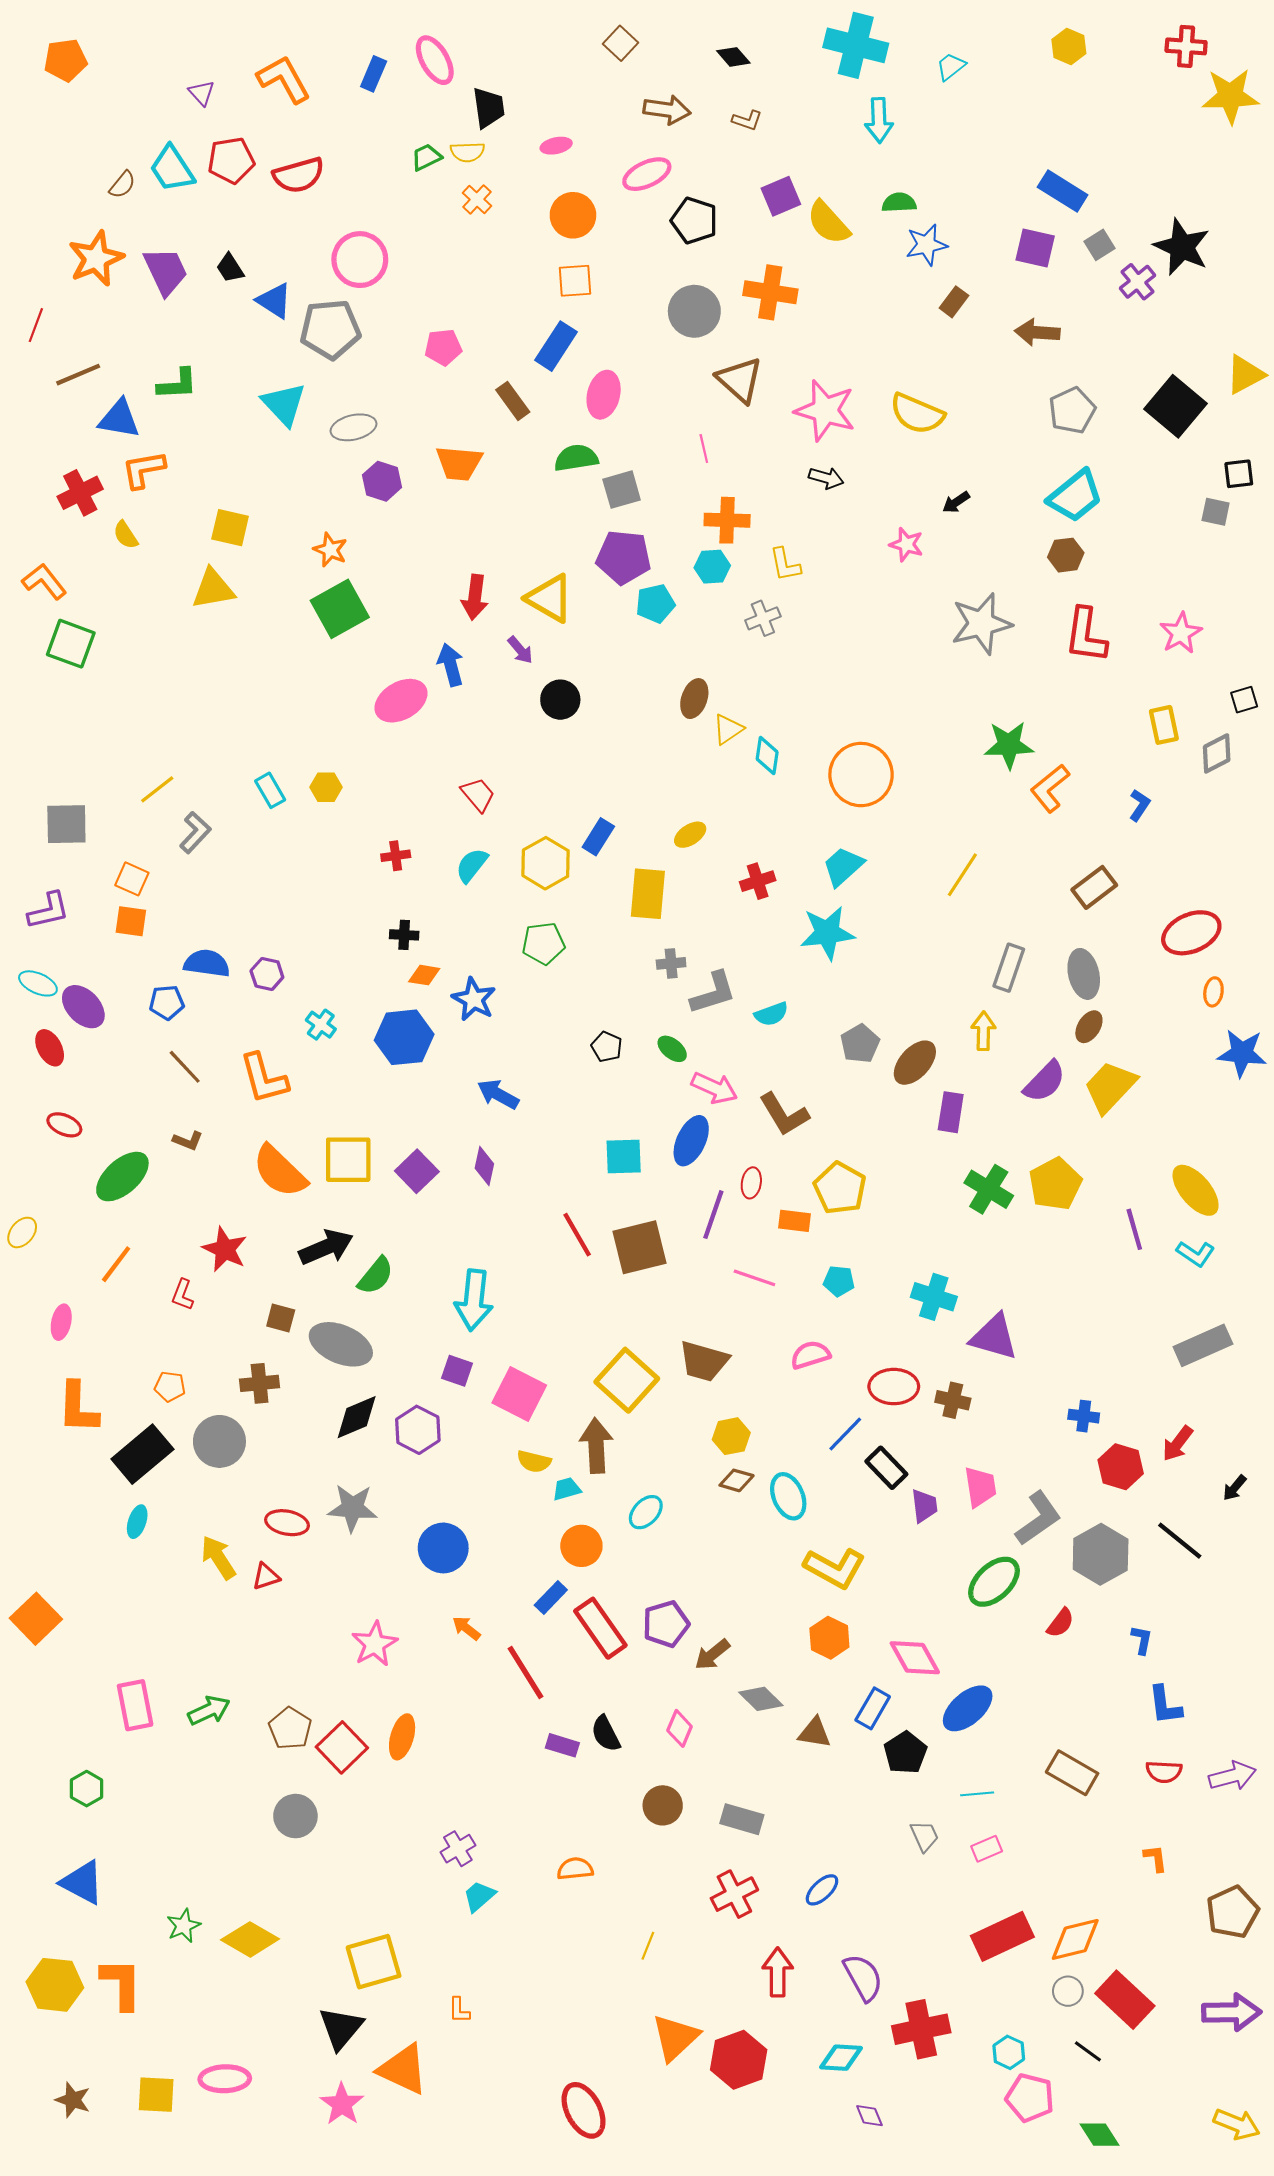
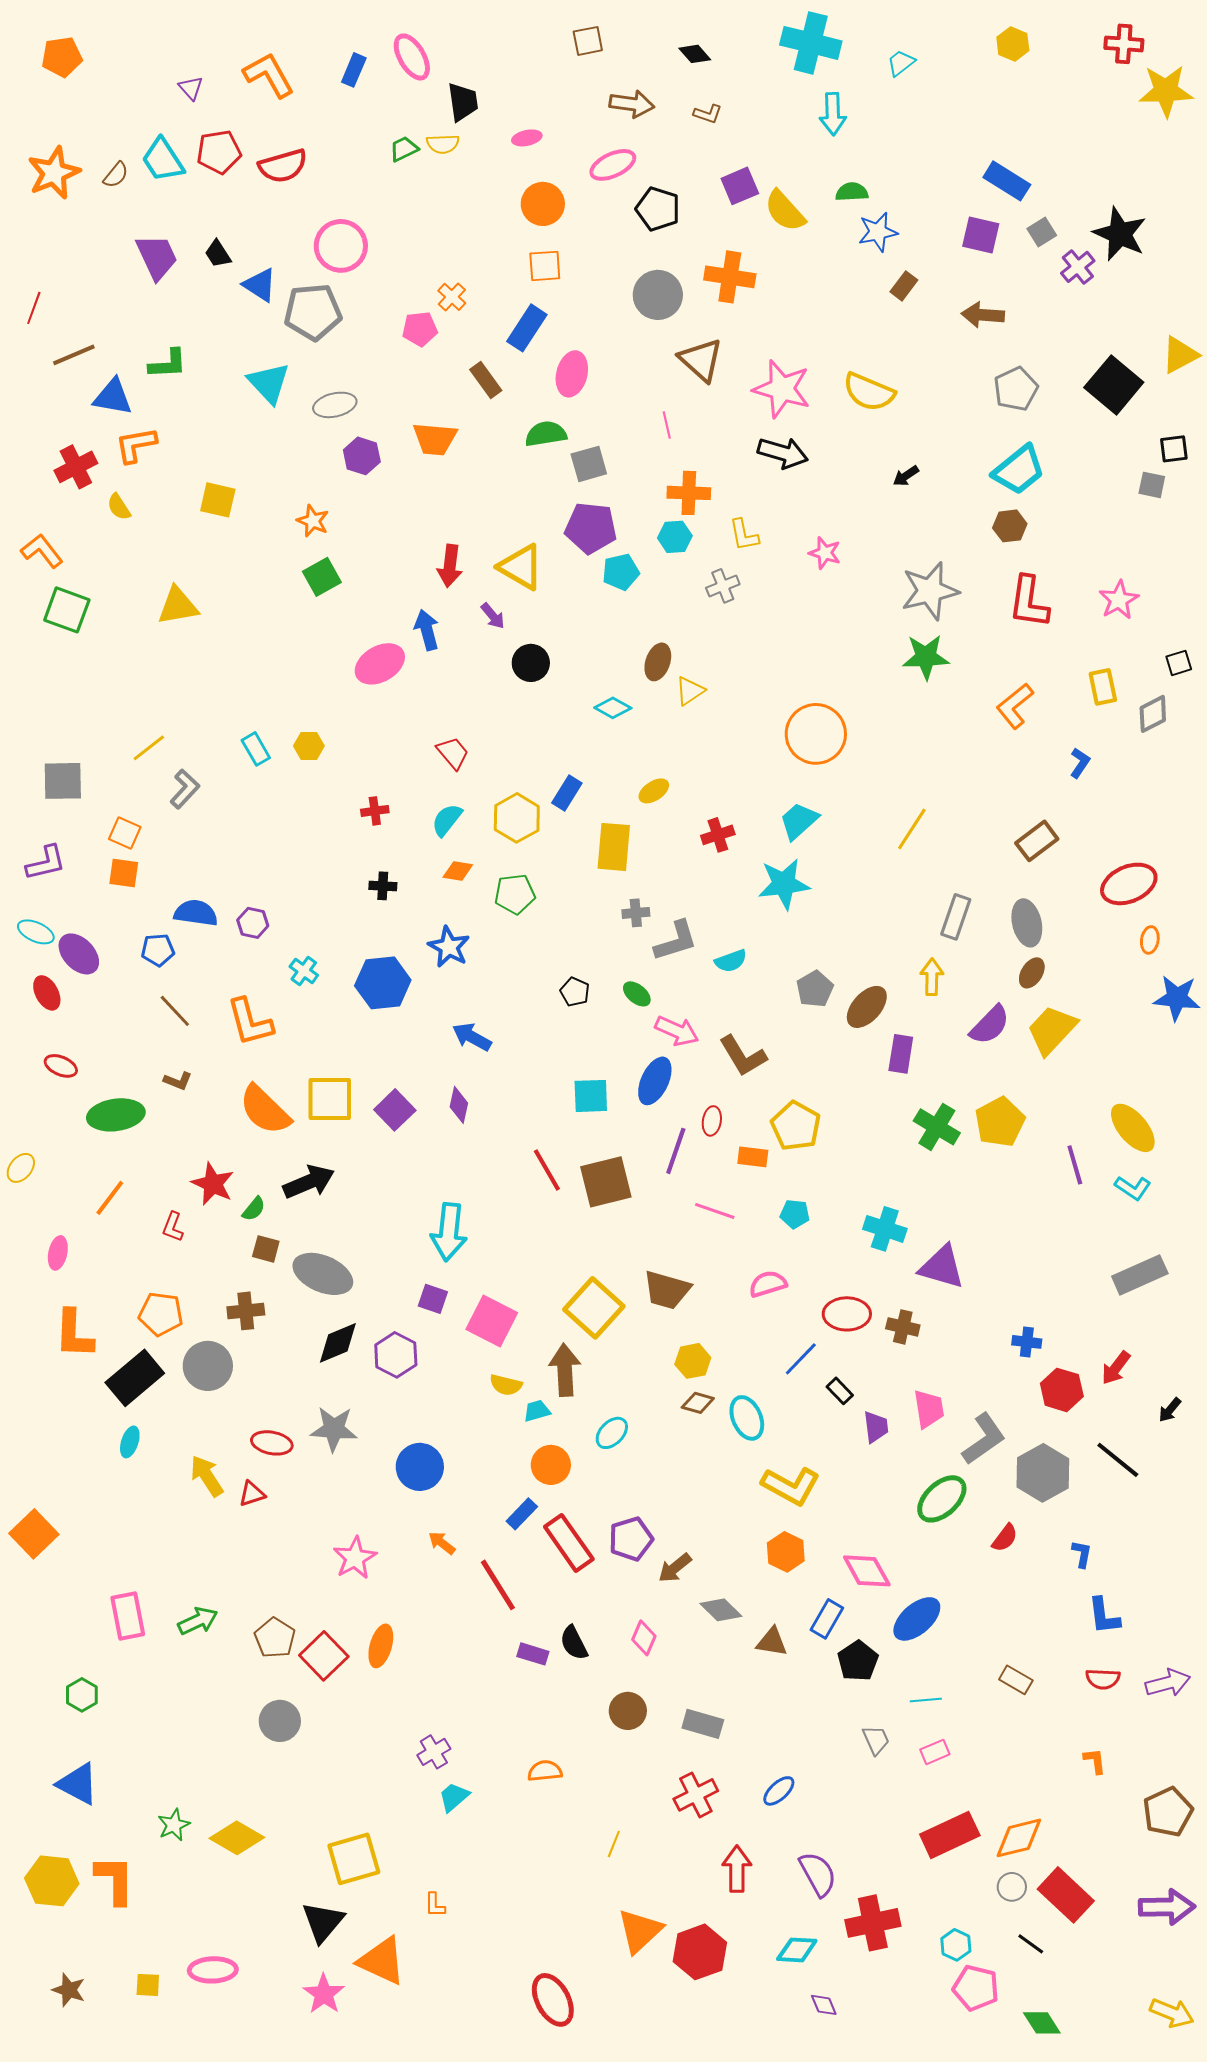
brown square: (620, 43) -> (588, 41), turned 36
orange cross: (477, 199) -> (452, 297), moved
orange star: (96, 259) -> (54, 173), moved
black arrow: (826, 478) -> (783, 453), size x1.5
pink star: (906, 544) -> (825, 553), moved
yellow triangle: (213, 589) -> (178, 606), moved
green square: (340, 609) -> (322, 577), size x0.7
green star: (1009, 745) -> (926, 657), moved
cyan diamond: (767, 756) -> (613, 708), moved, turned -69
orange L-shape: (1050, 788) -> (1015, 706), moved
orange diamond: (424, 975) -> (458, 871), moved
green ellipse: (122, 1177) -> (116, 1115), turned 34
green semicircle: (376, 1276) -> (254, 1209), moved, size x0.7
orange pentagon: (170, 1387) -> (161, 1314), size x1.5
black rectangle: (886, 1468) -> (840, 1391), size x0.7
brown rectangle: (1072, 1773) -> (1016, 1680), size x0.7
yellow square: (156, 2095) -> (148, 1985), size x0.7

